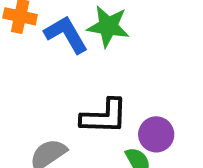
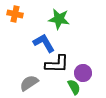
blue L-shape: (66, 34) -> (44, 43), moved

